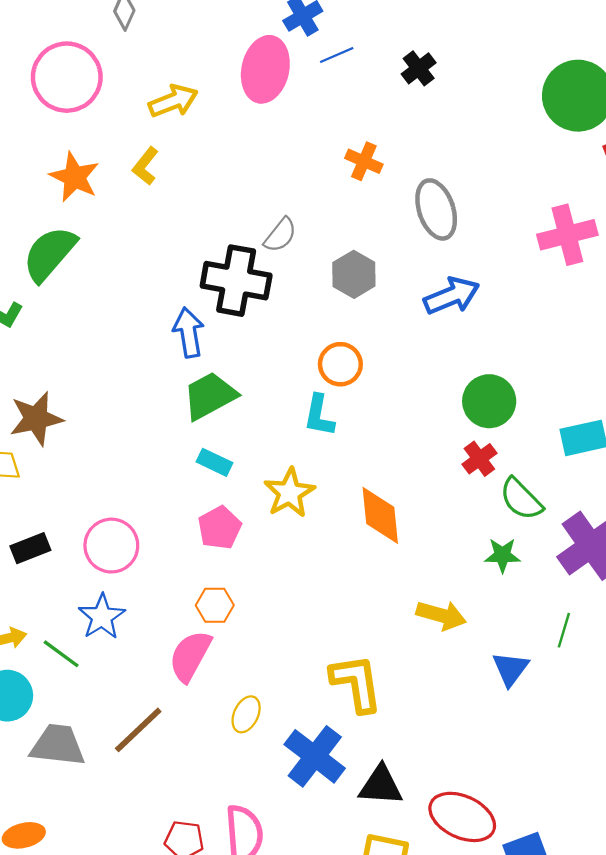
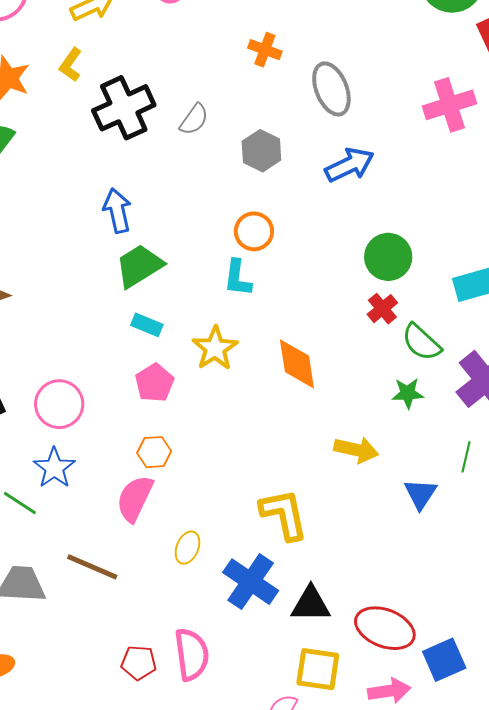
black cross: (236, 281) -> (124, 108), moved, turned -32
brown line: (138, 730) -> (92, 567), turned 70

